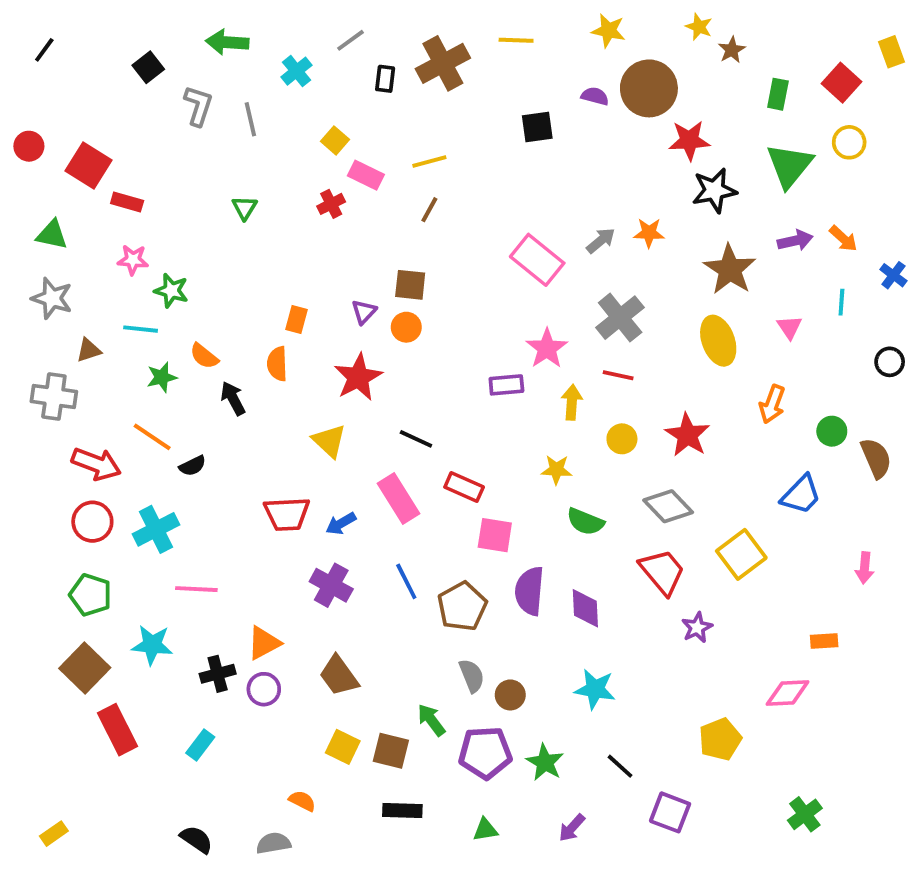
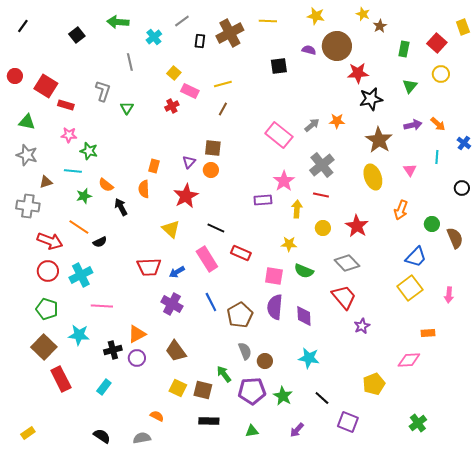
gray L-shape: (198, 106) -> (103, 91), moved
green triangle: (789, 165) -> (410, 86), size x0.6
pink square: (495, 535) -> (274, 276), moved
yellow square: (741, 554) -> (410, 288), moved

